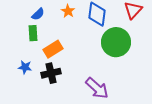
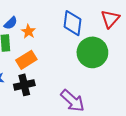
orange star: (68, 11) -> (28, 31), moved

